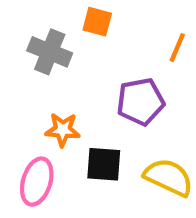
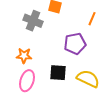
orange star: (63, 130) -> (24, 56), moved

